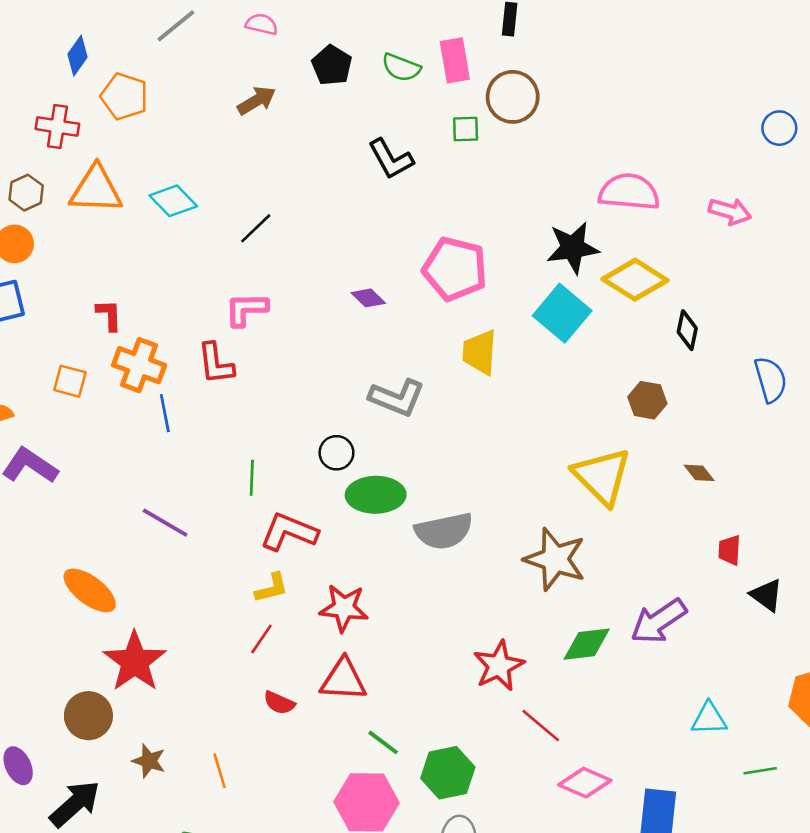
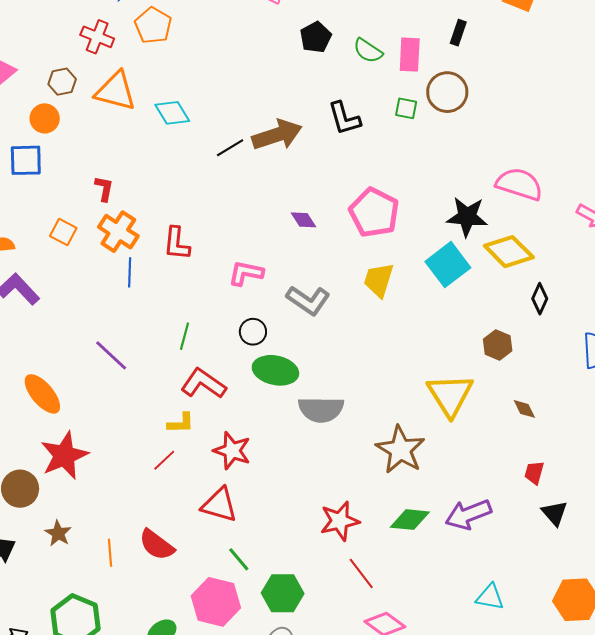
brown arrow: (257, 101) -> (277, 135), moved, size x1.6
pink L-shape: (246, 309) -> (246, 273), moved
red semicircle: (279, 703) -> (157, 545), moved, size x1.5

